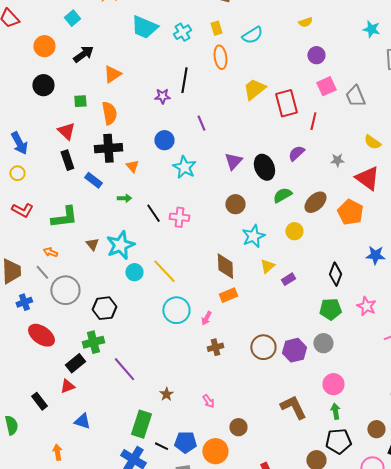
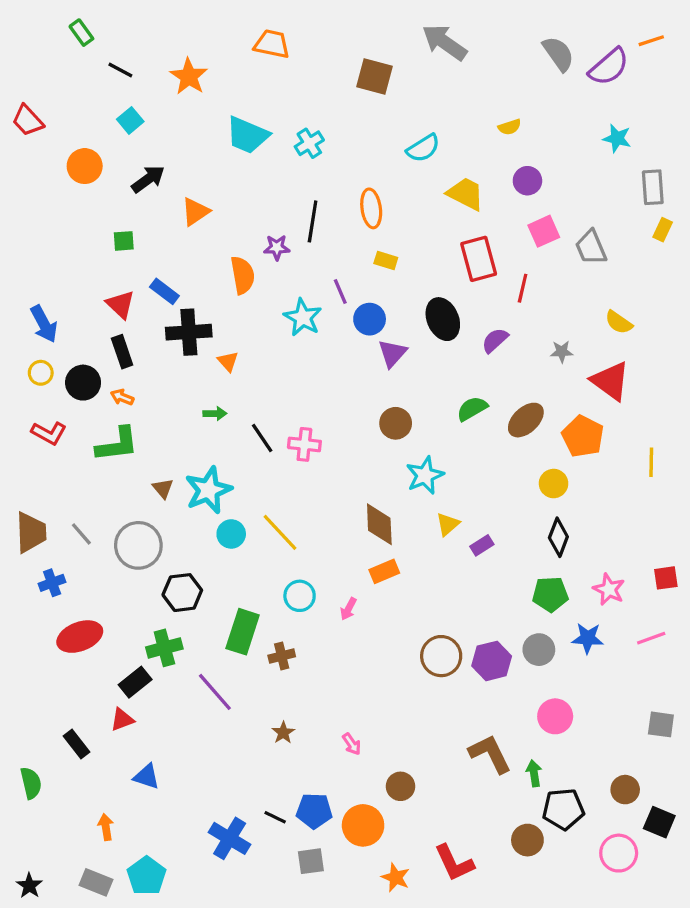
yellow rectangle: (216, 28) -> (386, 260), moved, turned -56
orange ellipse: (220, 57) -> (371, 208), moved
black circle: (43, 85) -> (83, 383), moved
yellow trapezoid: (254, 89) -> (466, 194), moved, turned 65
green square: (80, 101) -> (124, 241), moved
orange semicircle: (109, 113) -> (243, 275), moved
blue circle: (164, 140) -> (370, 319), moved
cyan star: (184, 167) -> (303, 317), moved
black ellipse: (264, 167) -> (443, 319), moved
blue rectangle: (93, 180) -> (164, 291), moved
yellow circle: (294, 231) -> (554, 484), moved
orange arrow: (50, 252) -> (122, 397), moved
blue star: (375, 255) -> (588, 638), moved
gray circle: (65, 290) -> (138, 545), moved
cyan circle: (176, 310) -> (300, 596), size x0.7
red ellipse: (41, 335) -> (80, 637), turned -56
brown cross: (215, 347) -> (282, 656), moved
green arrow: (335, 411) -> (534, 773), moved
green rectangle: (141, 424) -> (243, 632), moved

